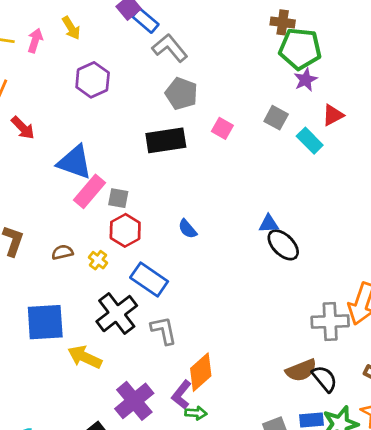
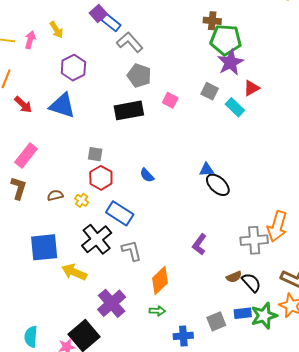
purple star: (306, 80) -> (230, 63), size x1.5
blue triangle: (75, 162) -> (62, 106), moved
pink rectangle: (89, 191) -> (26, 155), moved
brown semicircle: (301, 370) -> (234, 277), size x0.7
purple L-shape: (181, 395) -> (199, 244), moved

